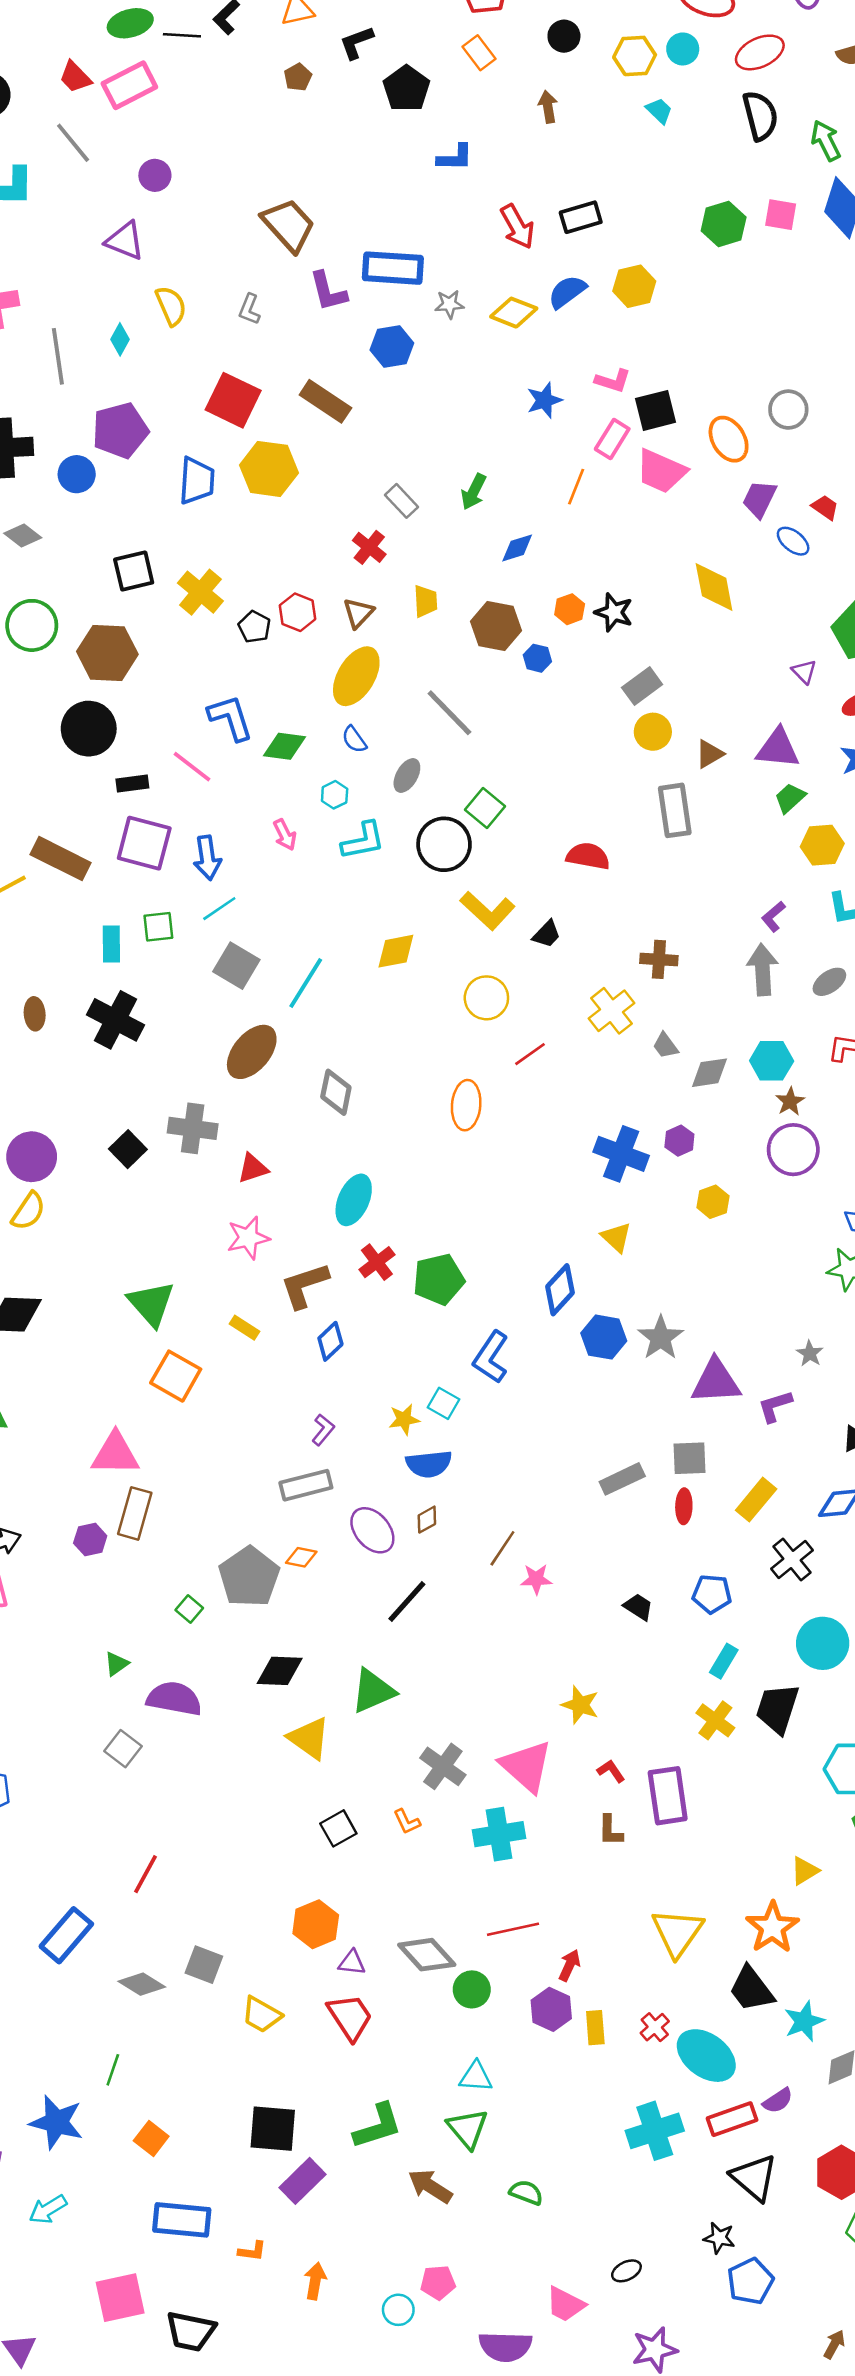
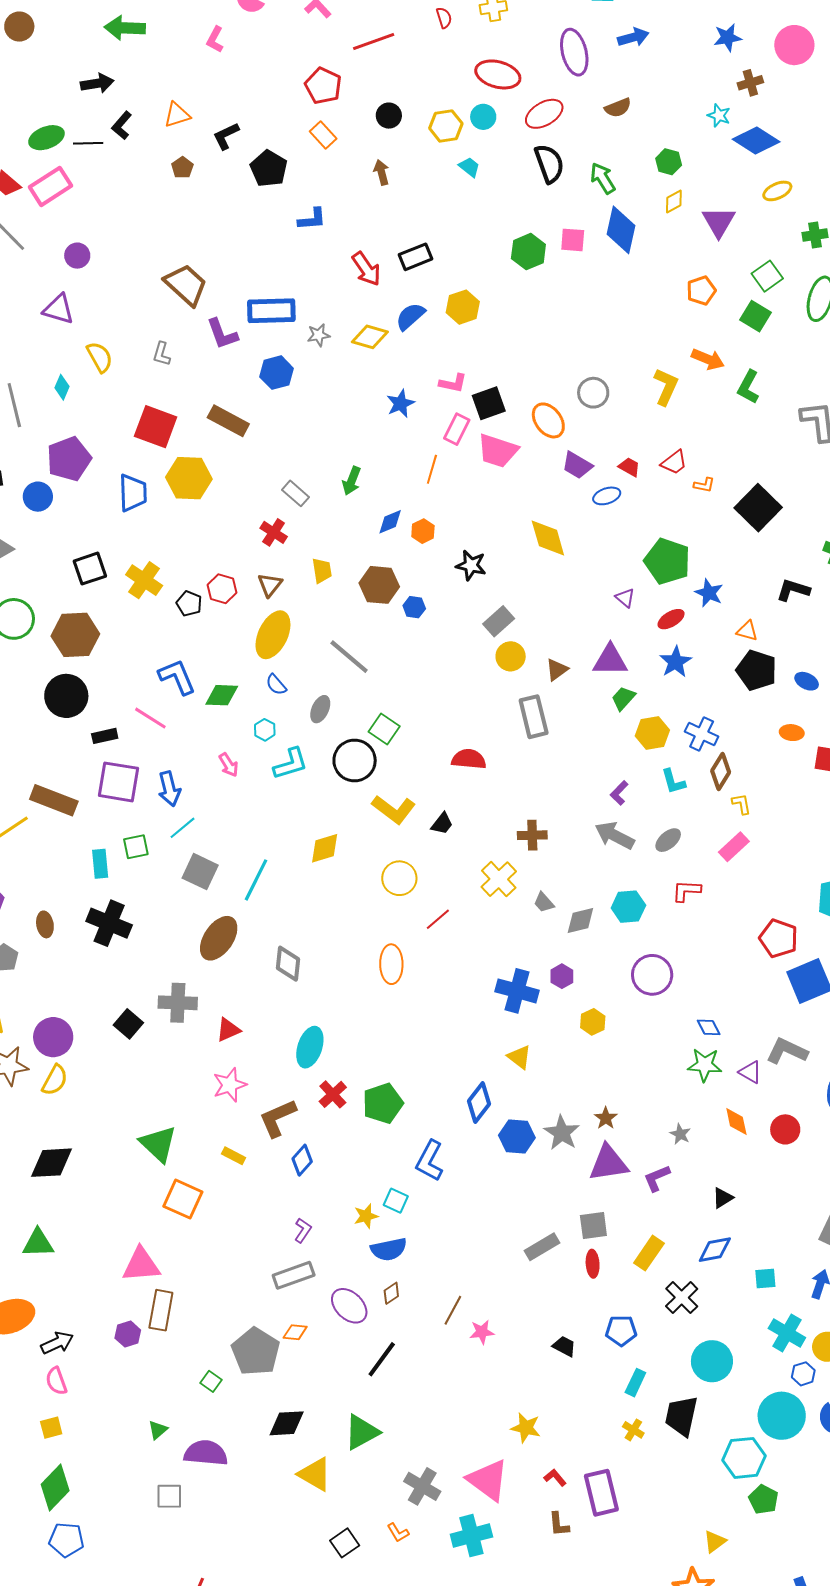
purple trapezoid: (759, 499) -> (577, 465), turned -80
blue ellipse: (793, 541) -> (607, 496), turned -52
orange hexagon: (570, 609) -> (423, 531), moved
gray arrow: (763, 970) -> (615, 835), turned -54
brown star: (790, 1101) -> (606, 1118), moved
yellow cross: (715, 1720) -> (633, 1430), size x0.7
gray square: (123, 1749) -> (169, 1496), turned -32

